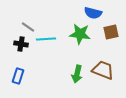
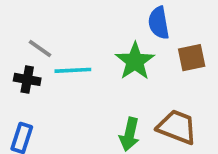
blue semicircle: (93, 13) -> (159, 23), turned 66
green star: (80, 34) -> (135, 61), turned 30

